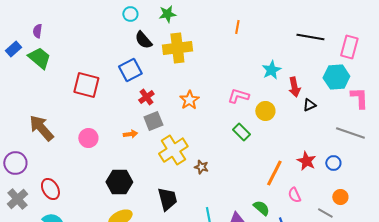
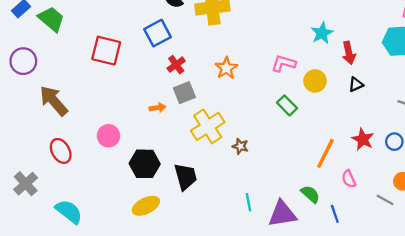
black triangle: (309, 105) -> (356, 84), moved
pink circle: (88, 138) -> (108, 136), moved
purple circle: (15, 163) -> (23, 61), moved
red ellipse: (50, 189) -> (61, 151), moved
black trapezoid: (167, 199) -> (186, 177), moved

